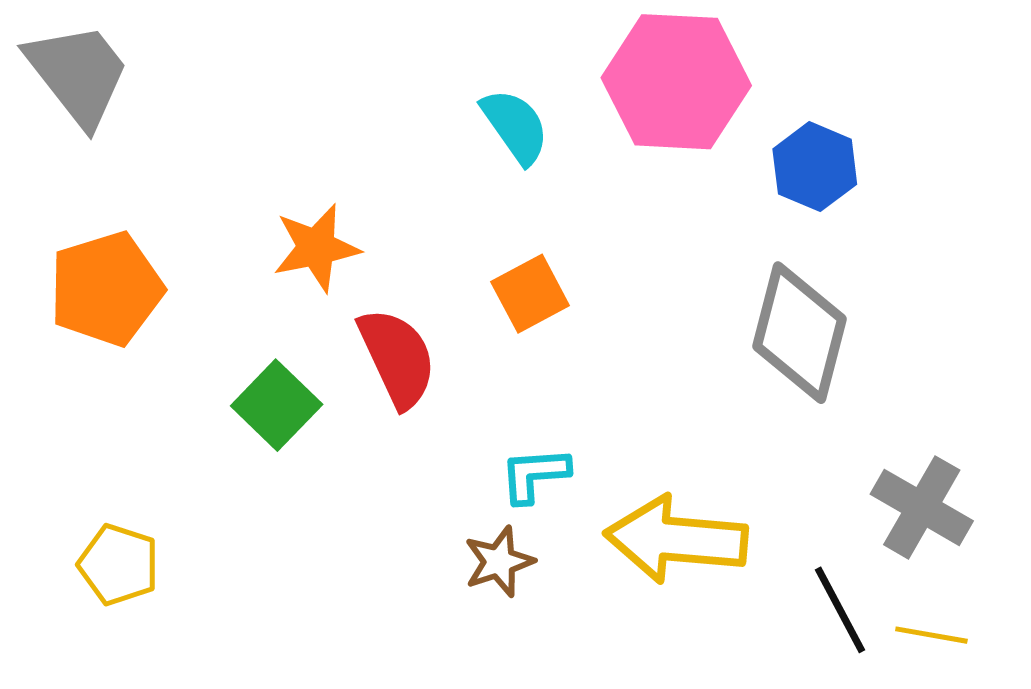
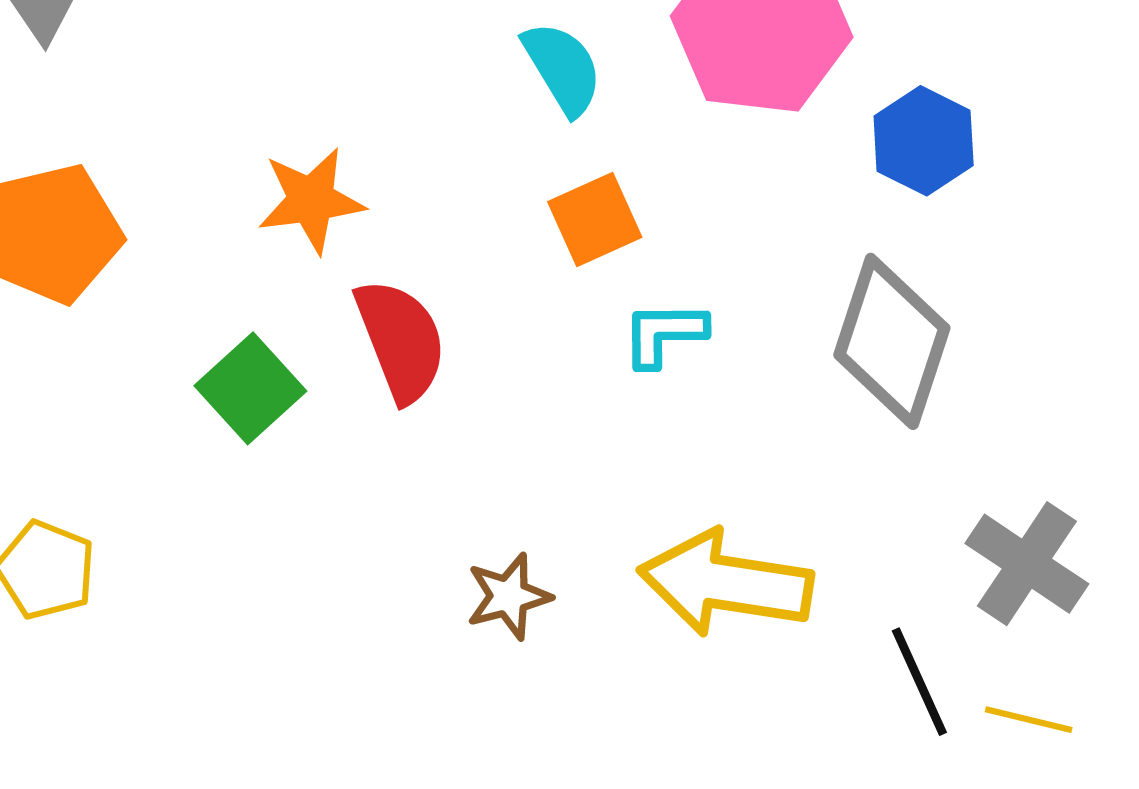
orange square: (530, 294) -> (595, 220), moved
cyan L-shape: (535, 475) -> (664, 334), moved

